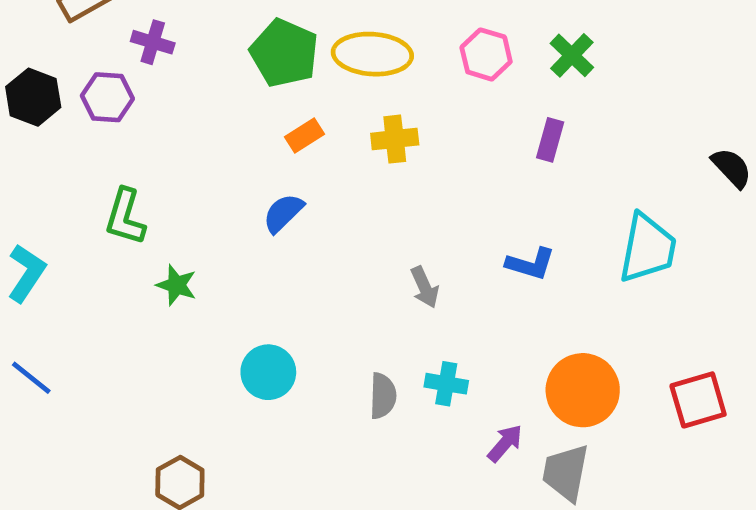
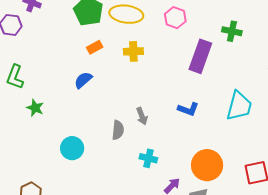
green cross: (572, 55) -> (232, 31), moved, turned -36
purple rectangle: (550, 140) -> (200, 56), size x1.8
gray semicircle: (383, 396) -> (118, 130), moved

